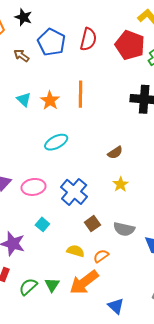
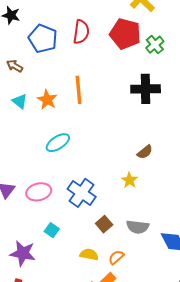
brown arrow: (21, 56) -> (15, 66), moved
brown semicircle: (115, 153) -> (145, 152), moved

